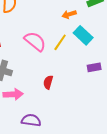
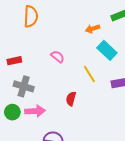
pink semicircle: (35, 41) -> (58, 57), size x0.6
yellow line: (60, 42) -> (89, 74), moved, turned -66

